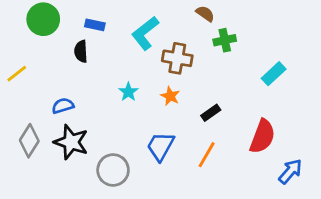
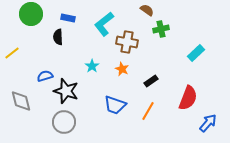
gray diamond: (29, 141) -> (21, 101), turned -45
black star: (71, 142) -> (66, 91), moved
blue trapezoid: (160, 146) -> (115, 105), turned -100
gray circle: (113, 170) -> (64, 122), moved

